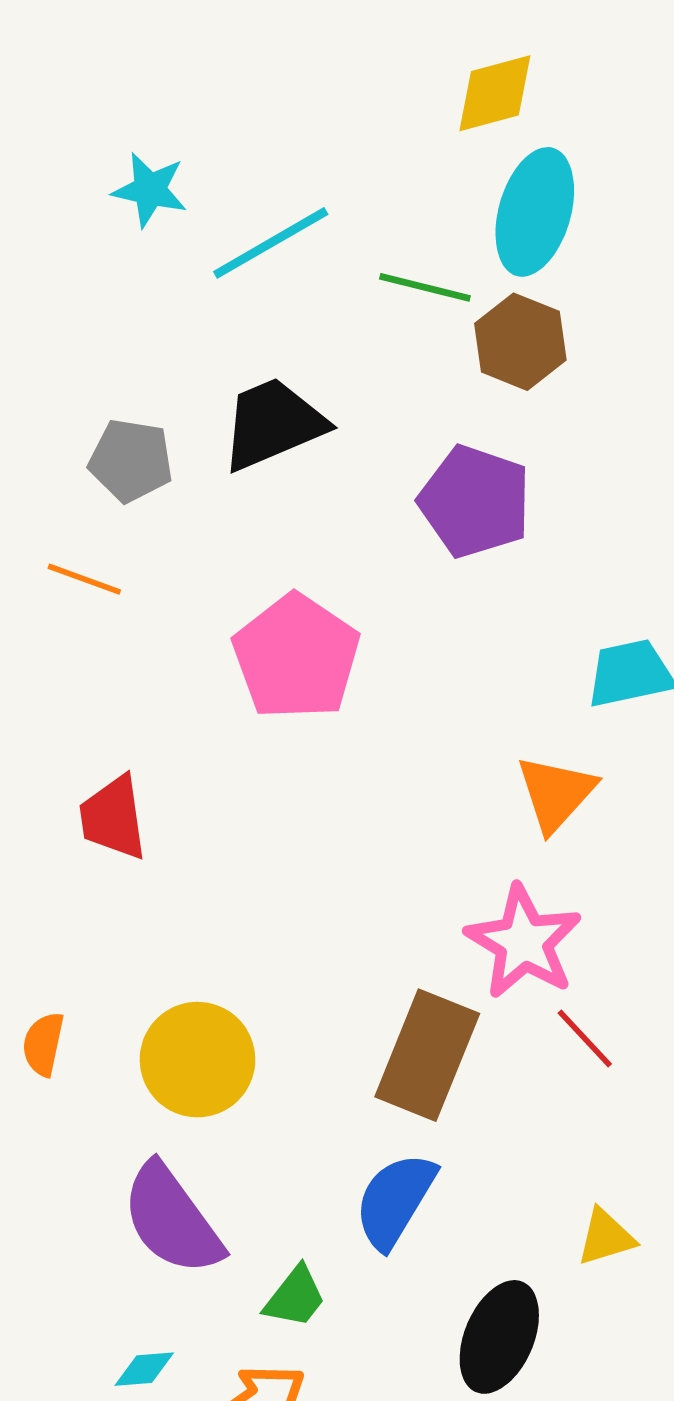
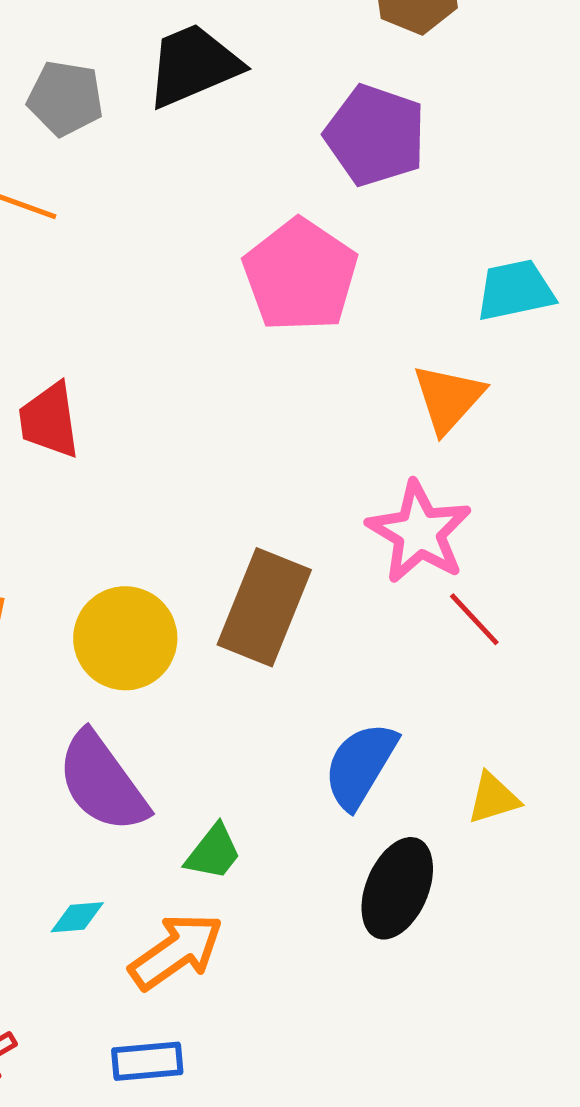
pink pentagon: (296, 657) -> (300, 275), moved
brown rectangle: (427, 1055) -> (264, 607), moved
blue semicircle: (395, 1200) -> (360, 765), moved

